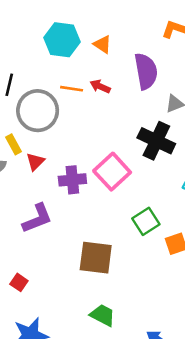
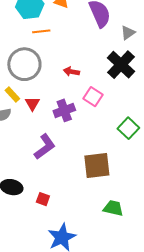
red arrow: (100, 86) -> (71, 72), moved
orange line: (72, 89) -> (41, 31), moved
black cross: (156, 141) -> (121, 65), turned 32
pink square: (112, 172) -> (93, 97), size x0.7

